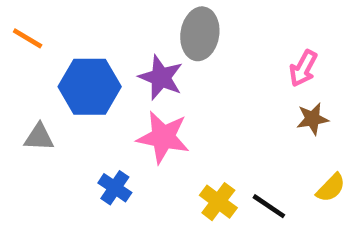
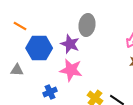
orange line: (28, 38) -> (20, 26), moved
blue cross: (115, 188) -> (50, 92), turned 32

